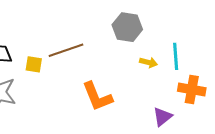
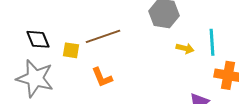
orange L-shape: (97, 97) -> (102, 77), moved, size x0.7

